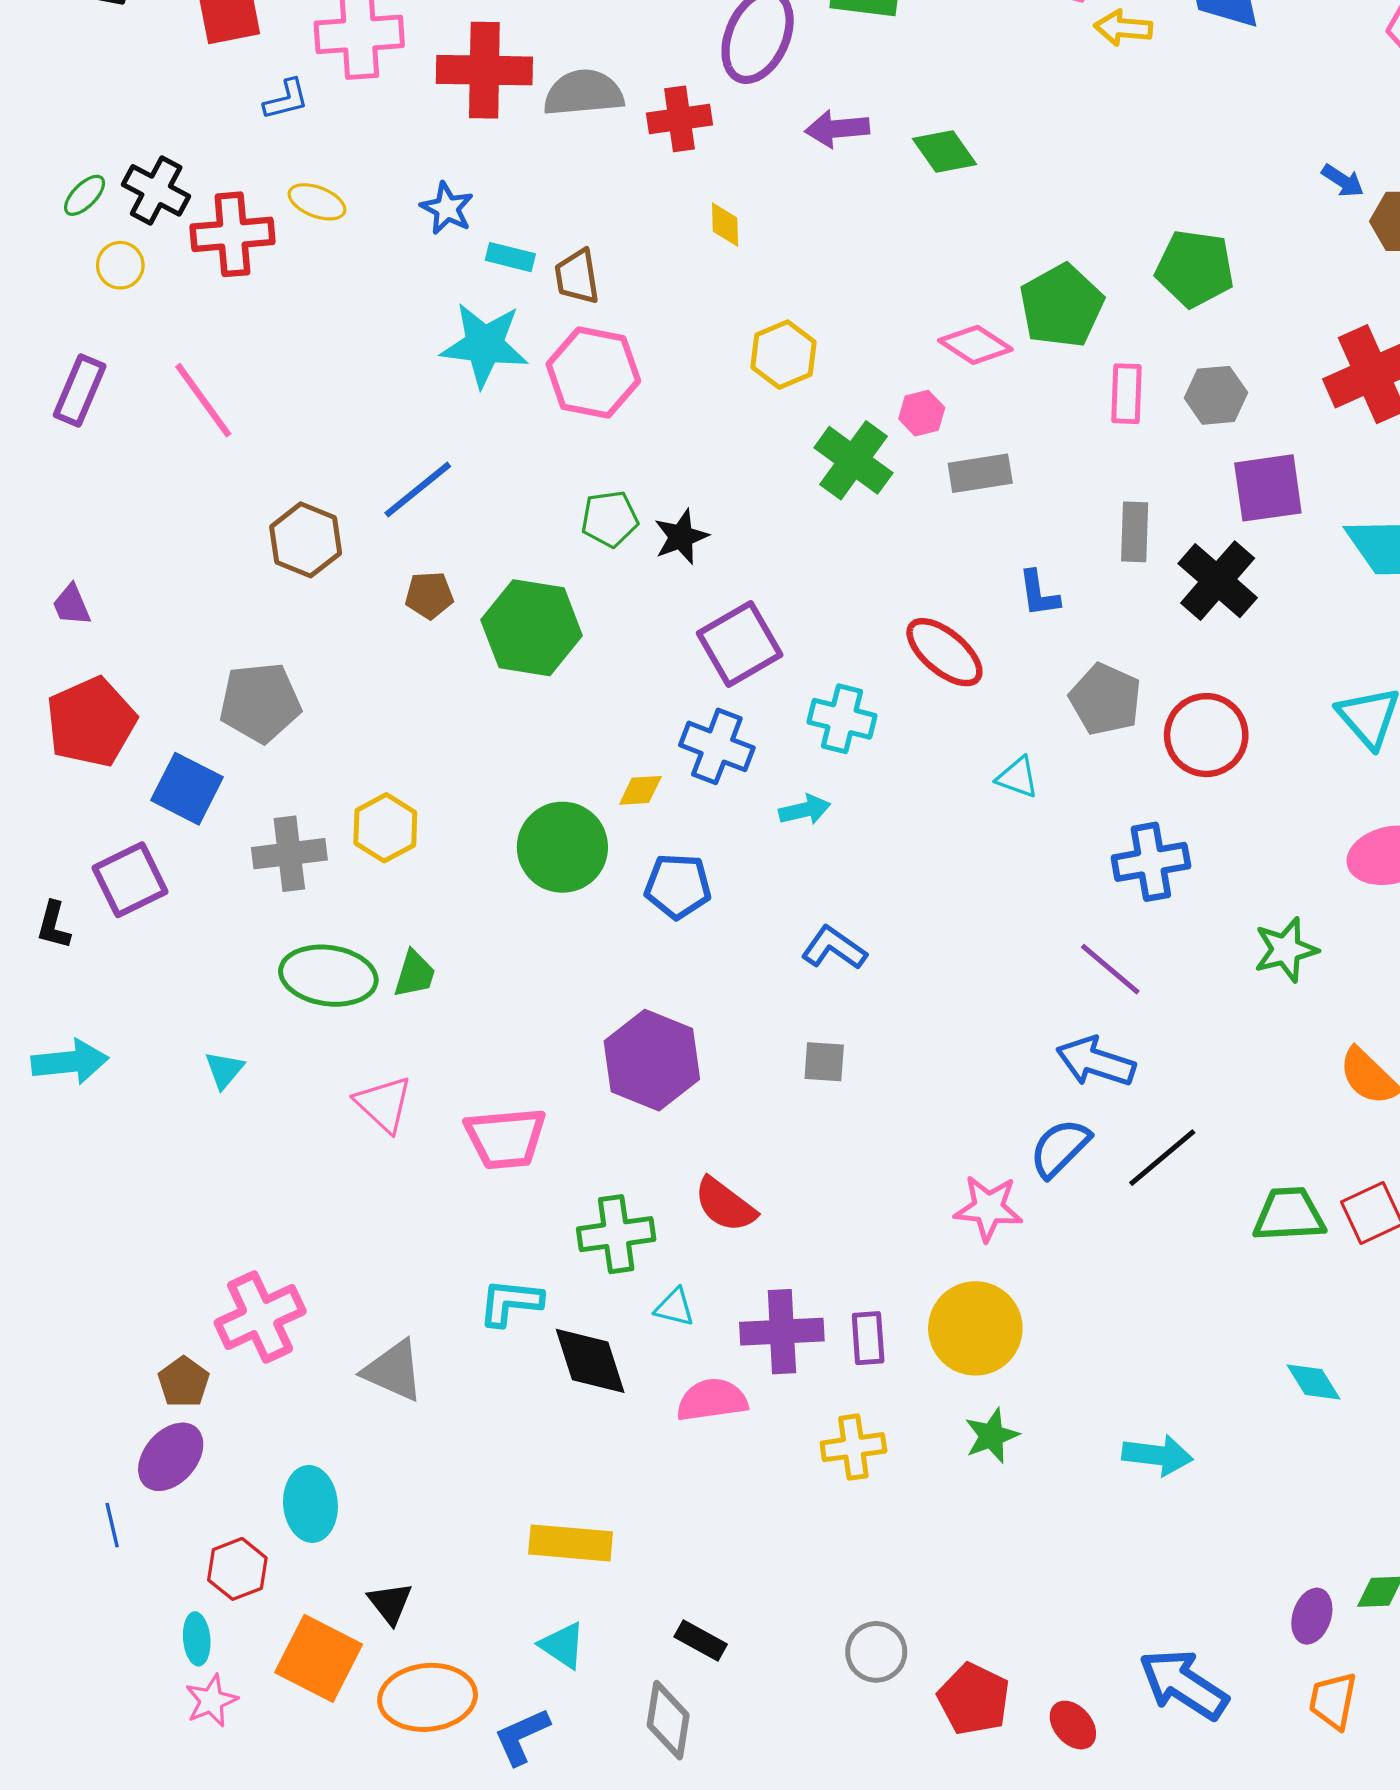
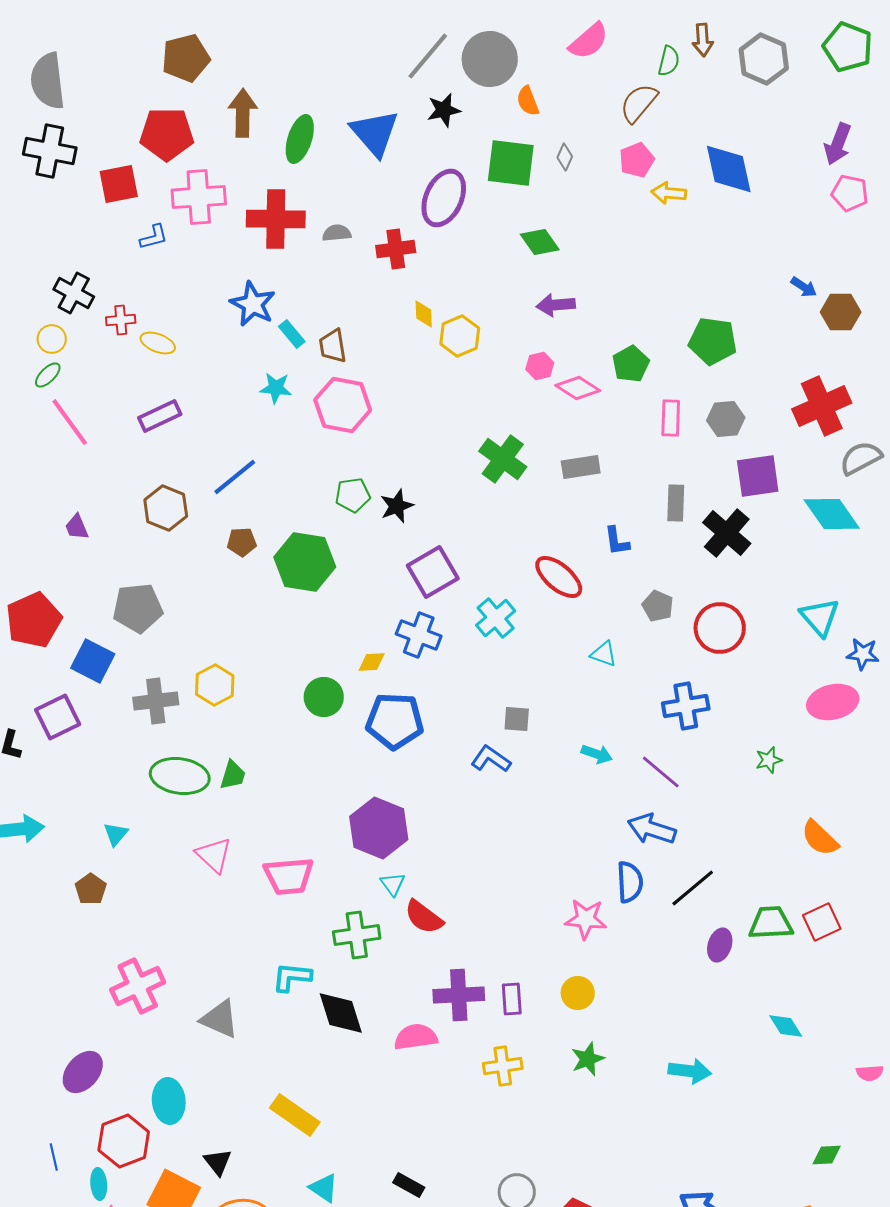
gray semicircle: (584, 93) -> (337, 233), size x0.6
purple arrow: (837, 129) -> (556, 305), moved
green diamond: (944, 151) -> (540, 242), moved
green ellipse: (85, 195) -> (48, 375), moved
yellow ellipse: (317, 202) -> (158, 343), moved
blue star: (447, 208) -> (253, 304), size x1.4
red cross: (232, 234) -> (121, 320), size x0.6
cyan rectangle: (510, 257) -> (292, 334), turned 36
green pentagon: (1062, 306) -> (631, 364), size x0.7
cyan star: (484, 345) -> (276, 388), size x0.6
yellow hexagon: (784, 355) -> (460, 336), moved
purple rectangle: (80, 390) -> (160, 416), moved, turned 42
pink line: (203, 400) -> (70, 422), moved
pink hexagon: (922, 413) -> (540, 366), moved
purple trapezoid: (72, 605) -> (77, 527), moved
gray pentagon: (1105, 699) -> (658, 606), size x0.7
cyan cross: (842, 719) -> (496, 618), turned 36
cyan arrow: (805, 810) -> (597, 754), moved, turned 32
green circle: (562, 847) -> (324, 697), size x0.7
blue pentagon: (678, 886) -> (395, 721), size x1.4
green star: (1286, 950) -> (769, 760), size x0.7
gray square: (824, 1062) -> (517, 719), moved
blue semicircle: (1060, 1148) -> (630, 882), turned 132
cyan triangle: (675, 1307) -> (393, 884), moved, turned 40
yellow circle: (975, 1328) -> (578, 993), size x0.6
brown pentagon: (184, 1382) -> (91, 889), moved
blue line: (112, 1525) -> (54, 1157), moved
yellow rectangle: (571, 1543) -> (295, 1115), moved, turned 30
red hexagon: (237, 1569) -> (124, 1141), size x1.4
purple ellipse: (1312, 1616) -> (720, 945), moved

